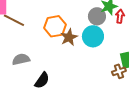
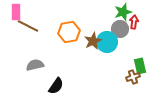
gray circle: (97, 16) -> (120, 29), moved
brown star: (69, 37) -> (93, 41), moved

